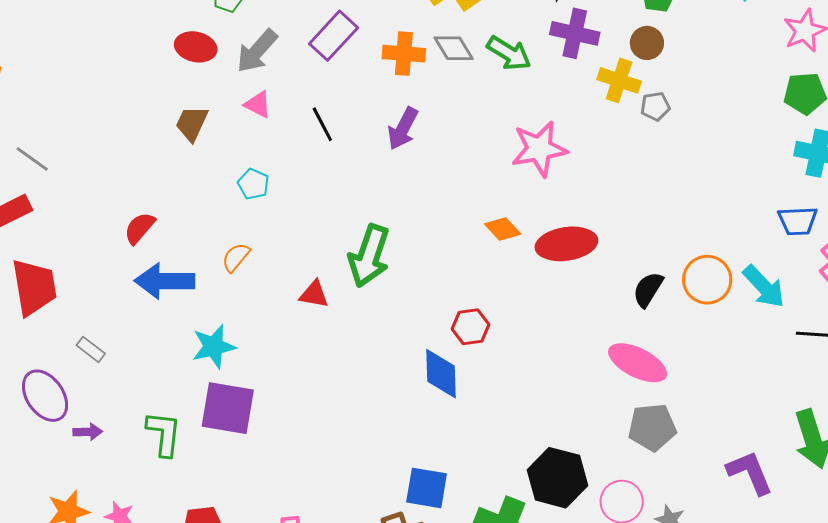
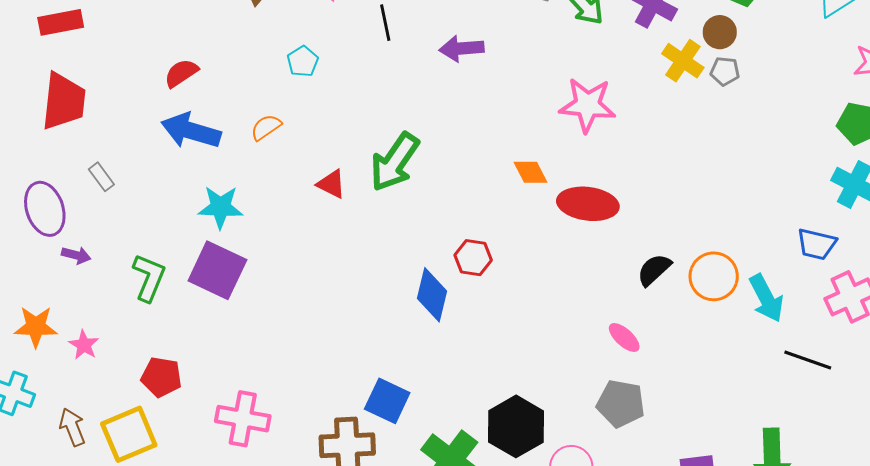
gray pentagon: (655, 106) -> (725, 71), moved
purple arrow: (403, 129) -> (462, 48), turned 42
pink ellipse: (638, 363) -> (624, 337), size x0.6

